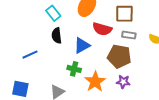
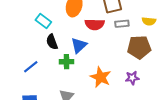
brown pentagon: (119, 56) -> (139, 47), moved
green cross: (74, 69) -> (67, 62), moved
purple star: (123, 82) -> (132, 78), moved

